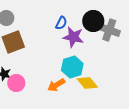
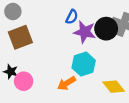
black circle: (93, 21) -> (106, 29), moved
yellow diamond: (87, 83) -> (114, 87), moved

